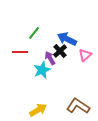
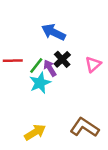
green line: (34, 33) -> (36, 66), moved
blue arrow: (67, 39) -> (54, 32), moved

